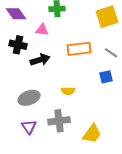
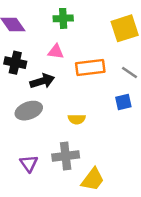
pink triangle: (42, 30) -> (56, 52), moved
gray ellipse: (29, 98) -> (29, 111), moved
yellow trapezoid: (92, 134) -> (93, 179), moved

